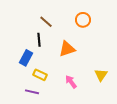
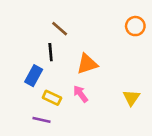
orange circle: (83, 20) -> (135, 26), moved
pink arrow: (71, 82) -> (81, 94), moved

